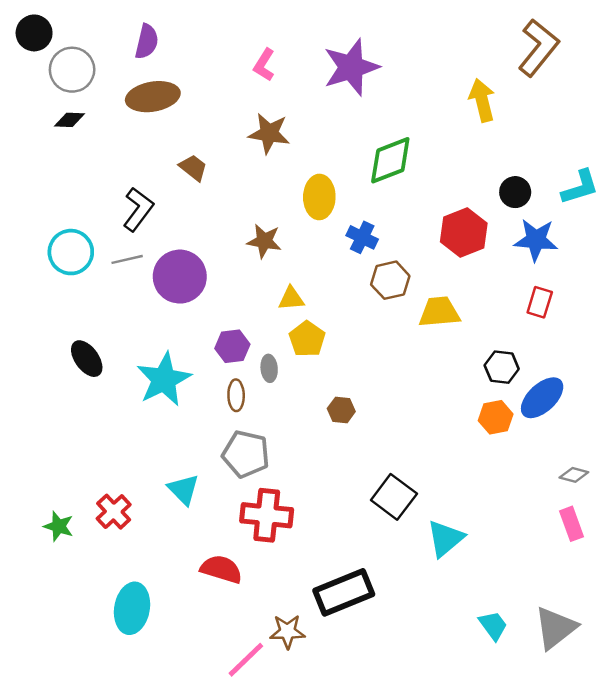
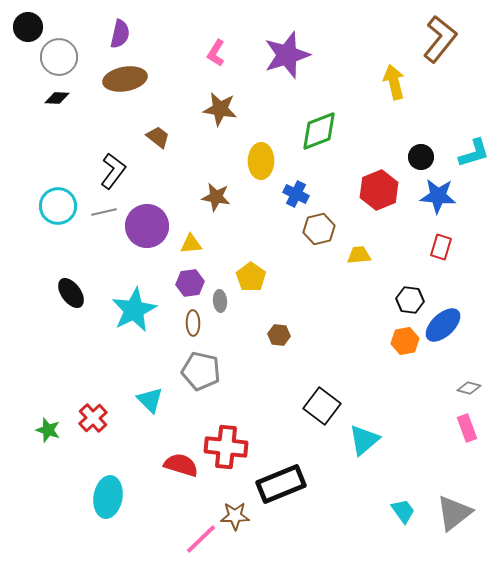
yellow triangle: (291, 299) -> (191, 244), moved
yellow trapezoid: (439, 312) -> (359, 255), size x0.7
red cross: (267, 515) -> (226, 447), moved

